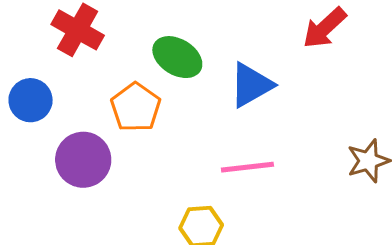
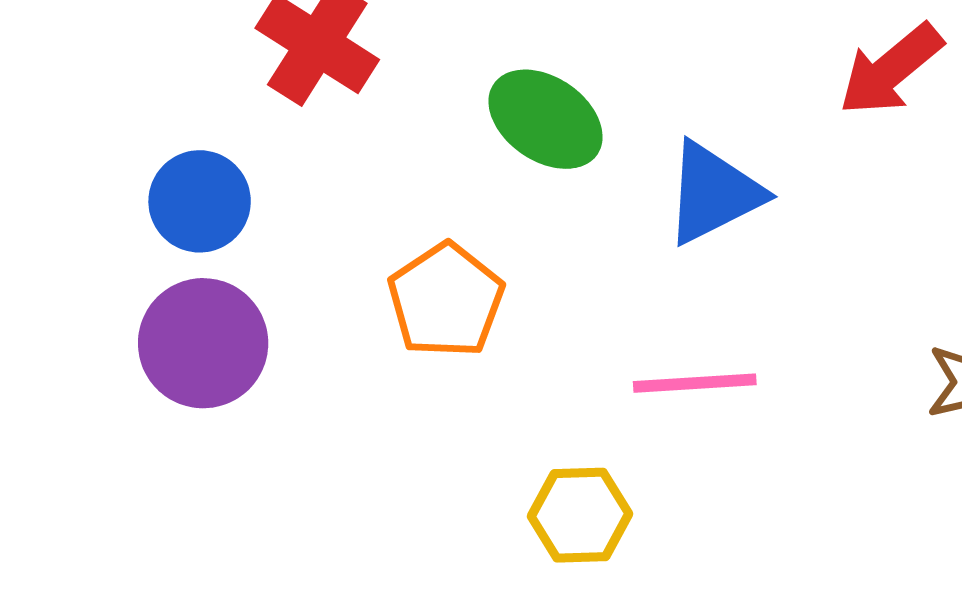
orange pentagon: (136, 107) -> (446, 300), moved
purple circle: (83, 160) -> (203, 343), moved

